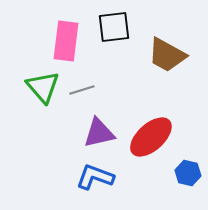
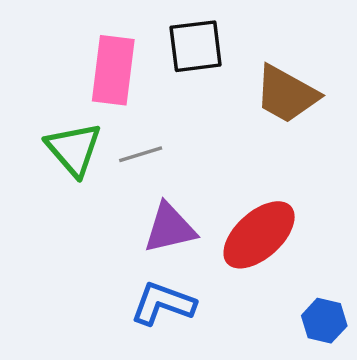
blue hexagon: (188, 173) -> (324, 321), moved

